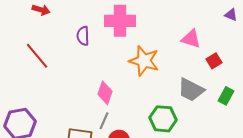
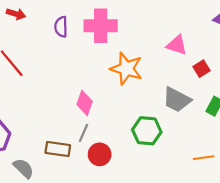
purple semicircle: (83, 36) -> (61, 27), moved

